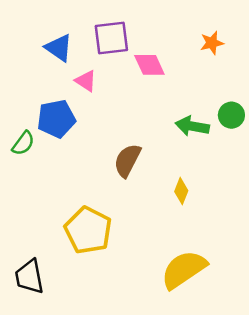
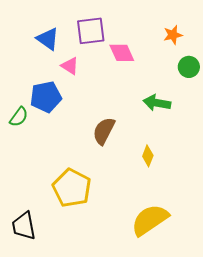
green circle: (231, 115) -> (189, 67), moved

